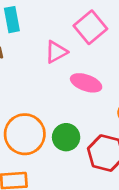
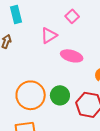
pink square: (90, 27) -> (72, 16), size x0.6

